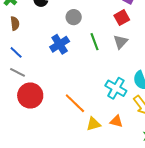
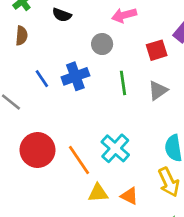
red square: (122, 18) -> (157, 50), moved
blue line: (16, 52) -> (42, 79), moved
cyan cross: (116, 88) -> (115, 148), moved
red circle: (30, 96) -> (37, 150), moved

